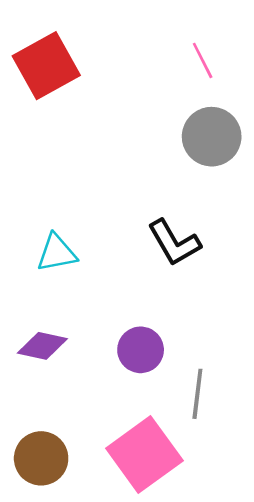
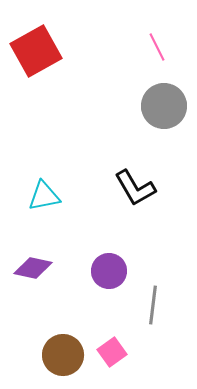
pink square: (144, 454) -> (112, 352), size x0.5
brown circle: (41, 458) -> (63, 355), moved

